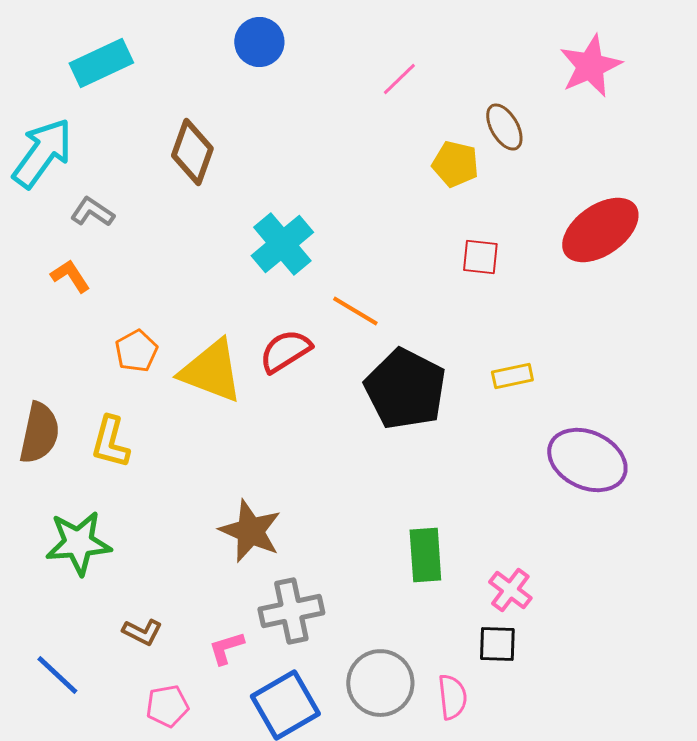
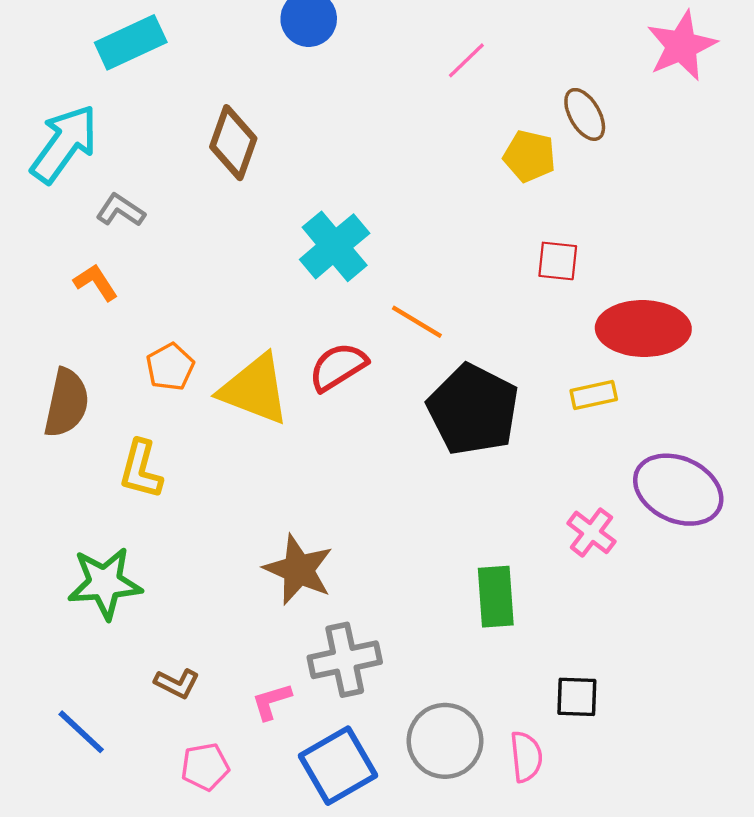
red ellipse: (600, 230) -> (643, 329), moved, turned 36
brown semicircle: (39, 433) -> (66, 403), moved
pink cross: (510, 590) -> (591, 532), moved

